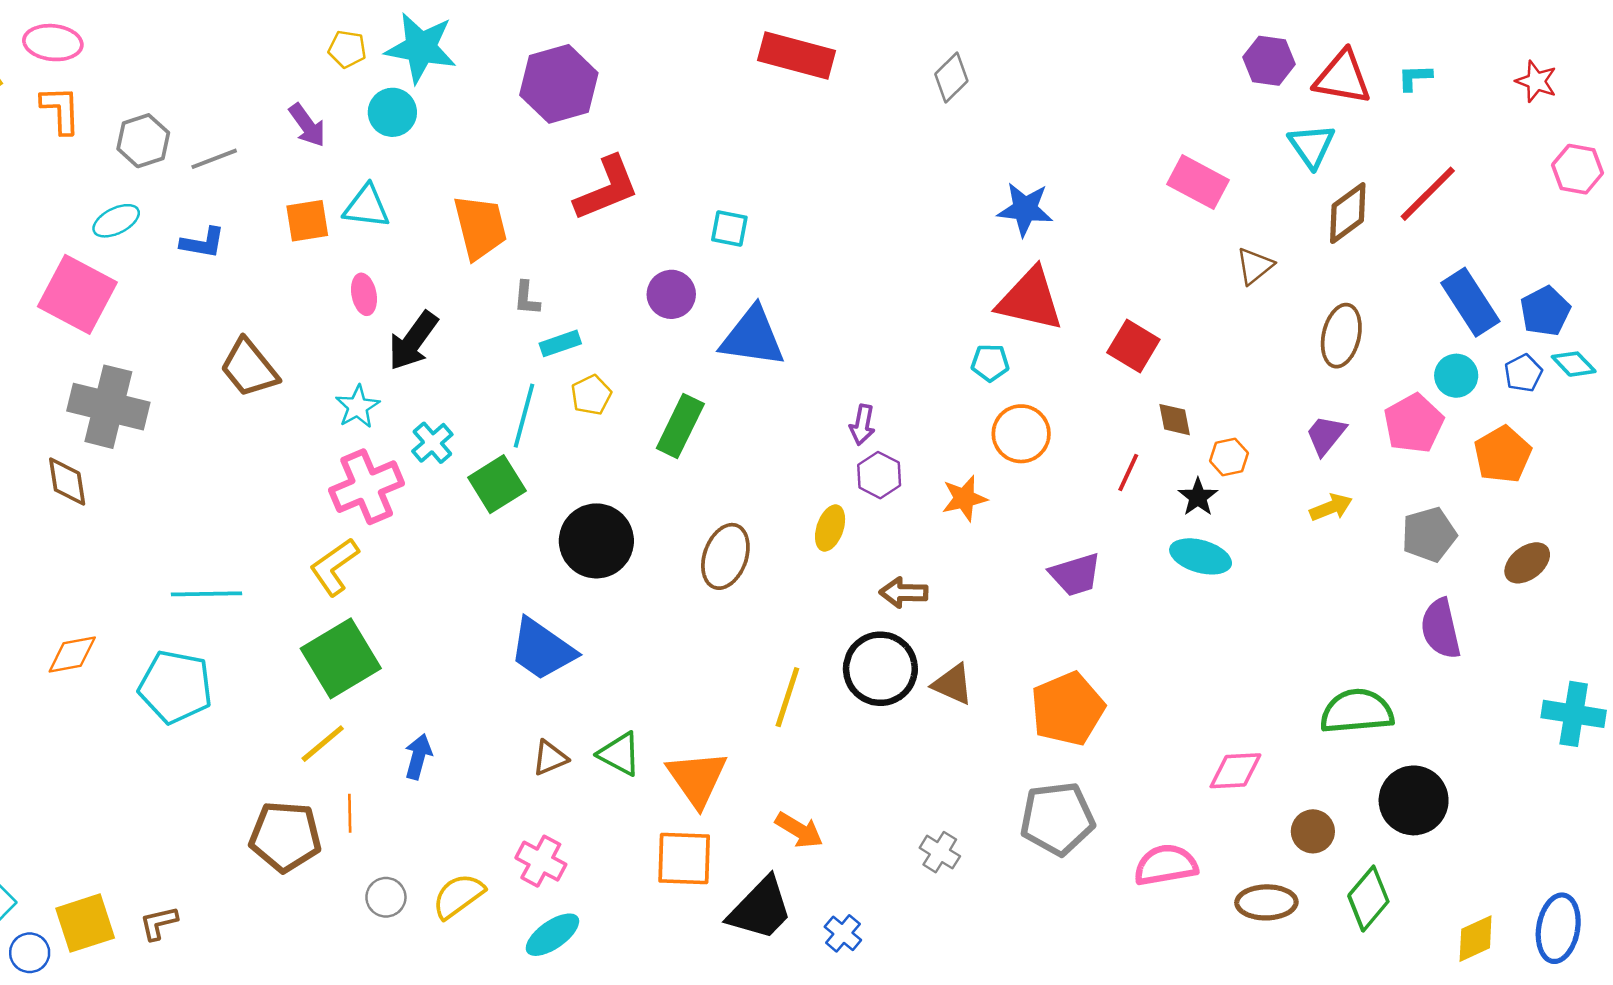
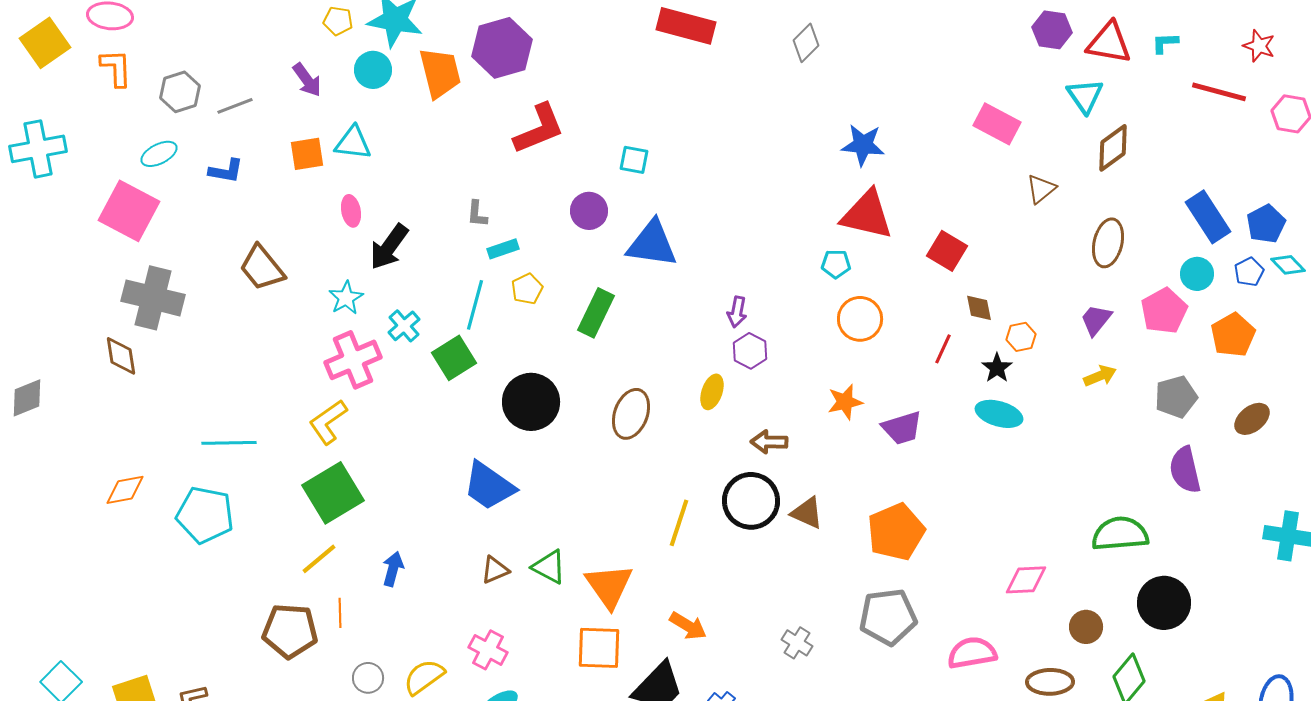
red line: (1428, 194) -> (1219, 92), moved, turned 60
orange trapezoid: (480, 227) -> (440, 73), moved
orange star: (964, 498) -> (845, 402), moved

